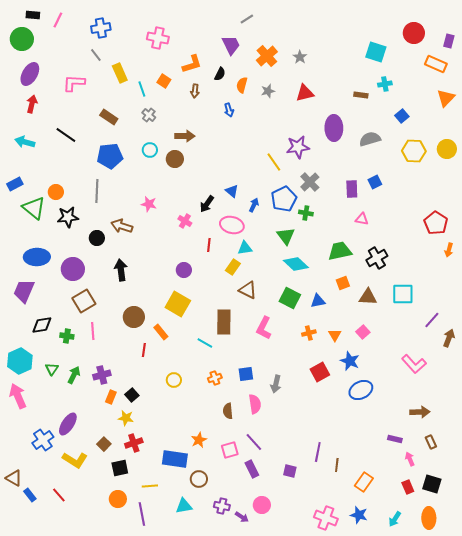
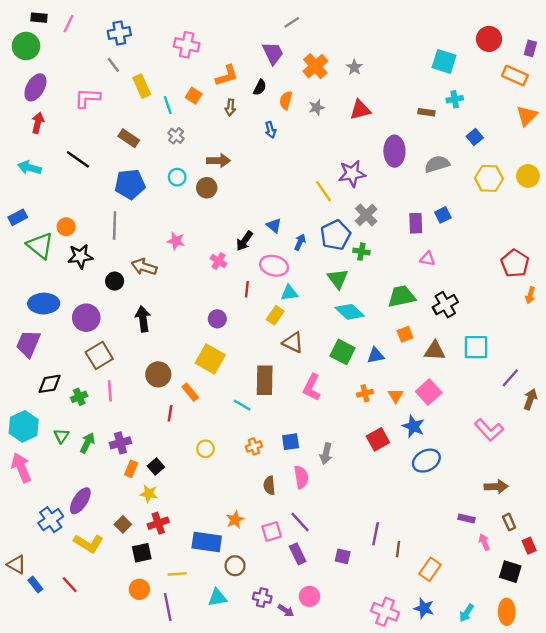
pink square: (363, 332) -> (429, 392), size x1.5
green cross: (67, 336) -> (79, 397), turned -32
red rectangle: (408, 487) -> (529, 546), moved

